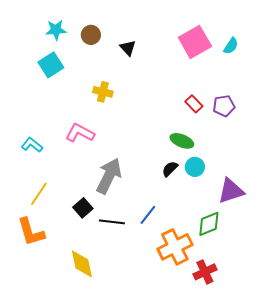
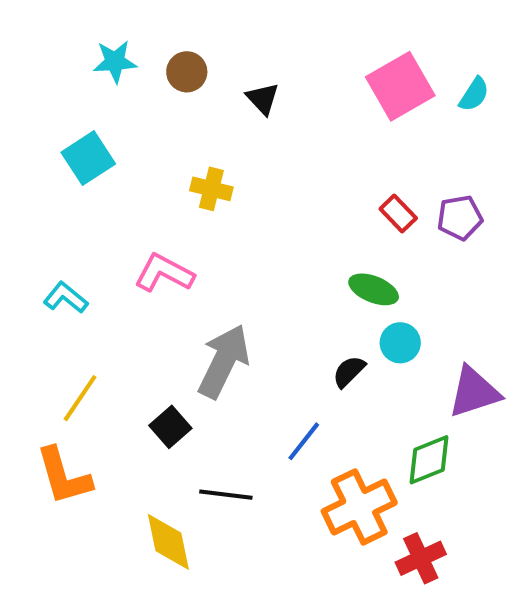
cyan square: (51, 65) -> (88, 158), moved
black semicircle: (170, 169) -> (349, 372), moved
black line: (112, 222) -> (226, 495), moved

